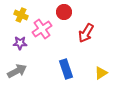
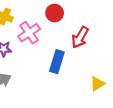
blue rectangle: (66, 69) -> (57, 62), moved, turned 36

